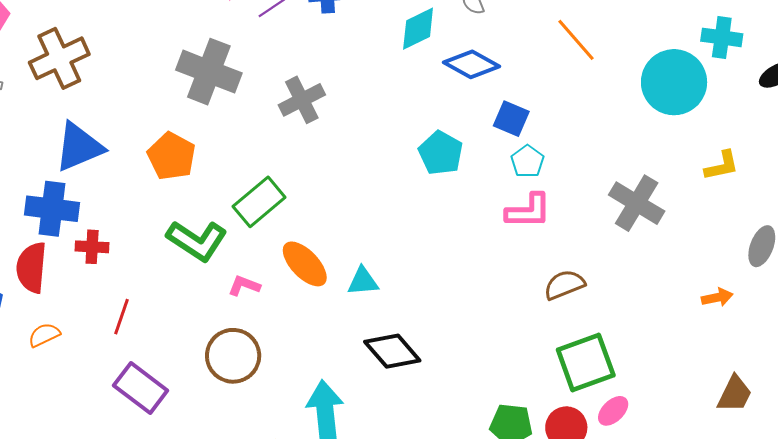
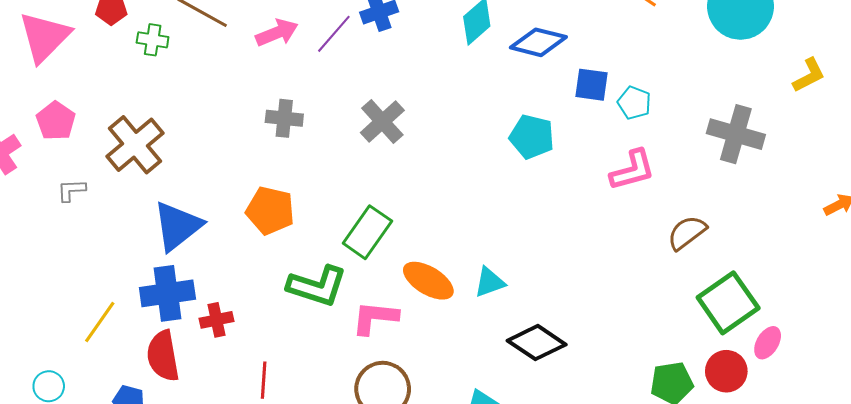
gray cross: (209, 72) -> (284, 118), size x0.6
cyan pentagon: (527, 161) -> (634, 103), moved
pink L-shape: (244, 286) -> (375, 318), size x1.5

